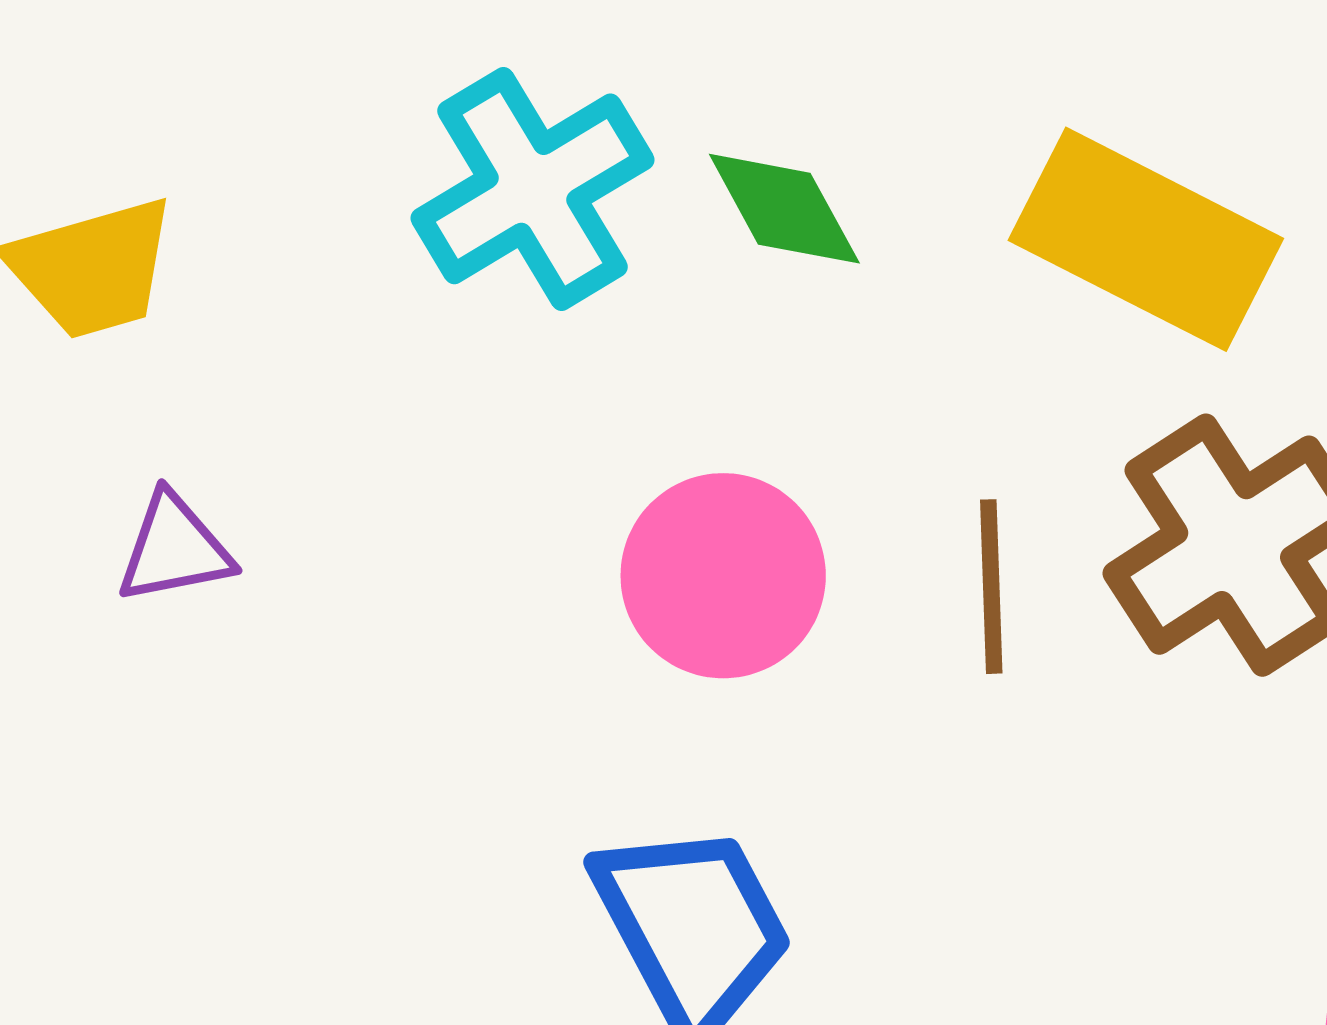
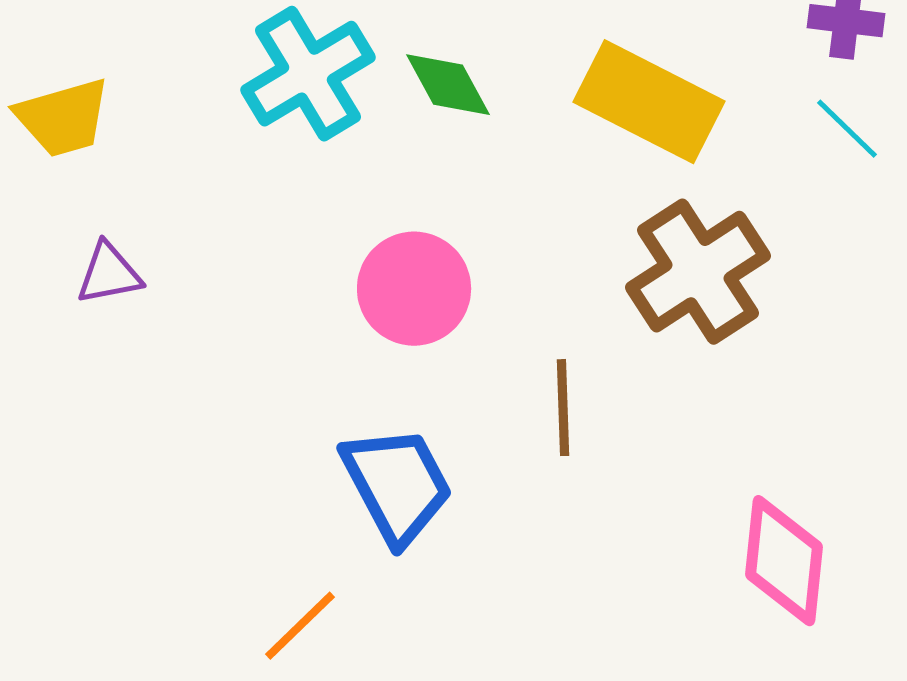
brown line: (991, 587) -> (563, 408), moved

